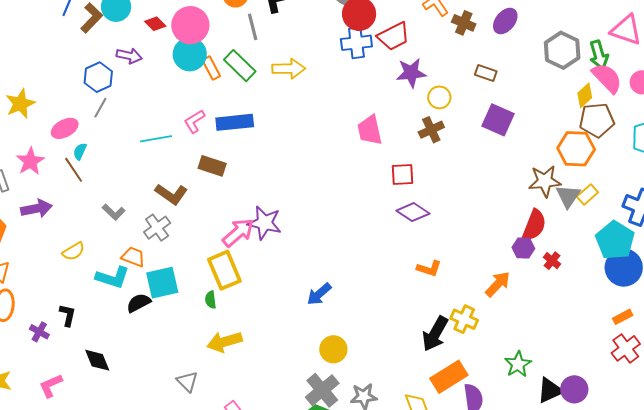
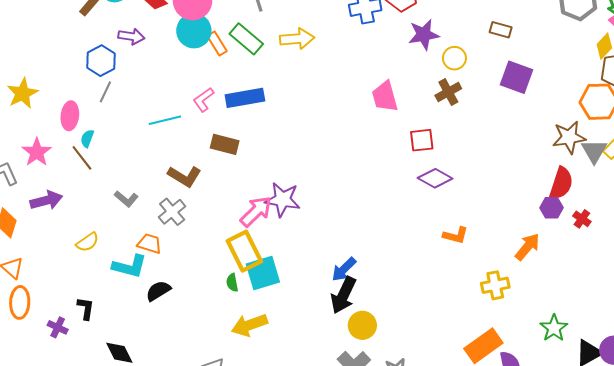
pink ellipse: (65, 128) -> (70, 116), turned -52
cyan square: (162, 283) -> (263, 273), moved
yellow cross: (464, 319) -> (495, 285), turned -32
black arrow: (435, 334) -> (343, 295), moved

